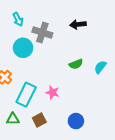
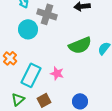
green semicircle: (76, 64) -> (80, 45), size x1.6
green triangle: (13, 119) -> (18, 99), turned -40

